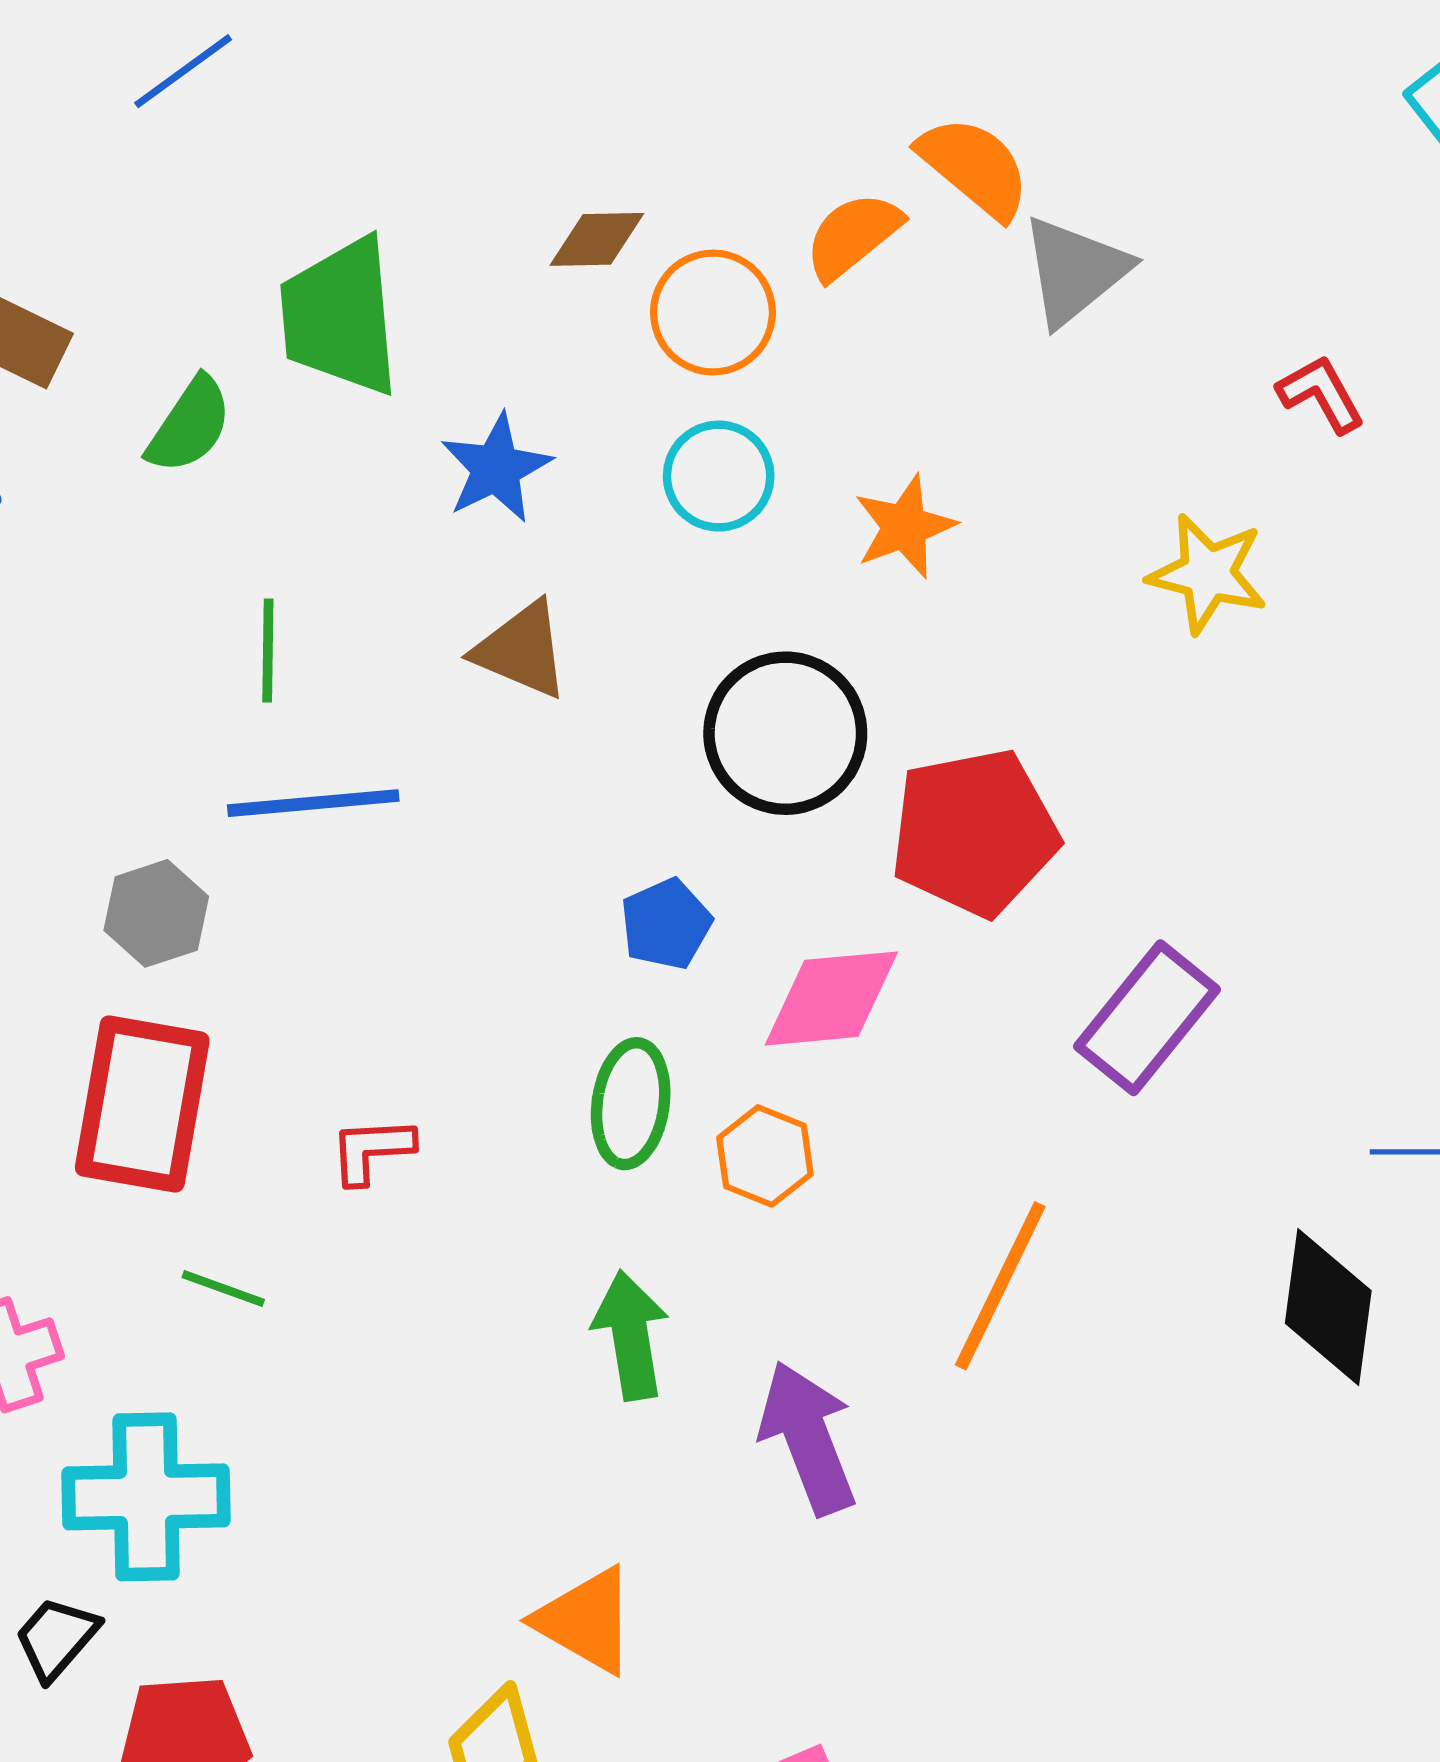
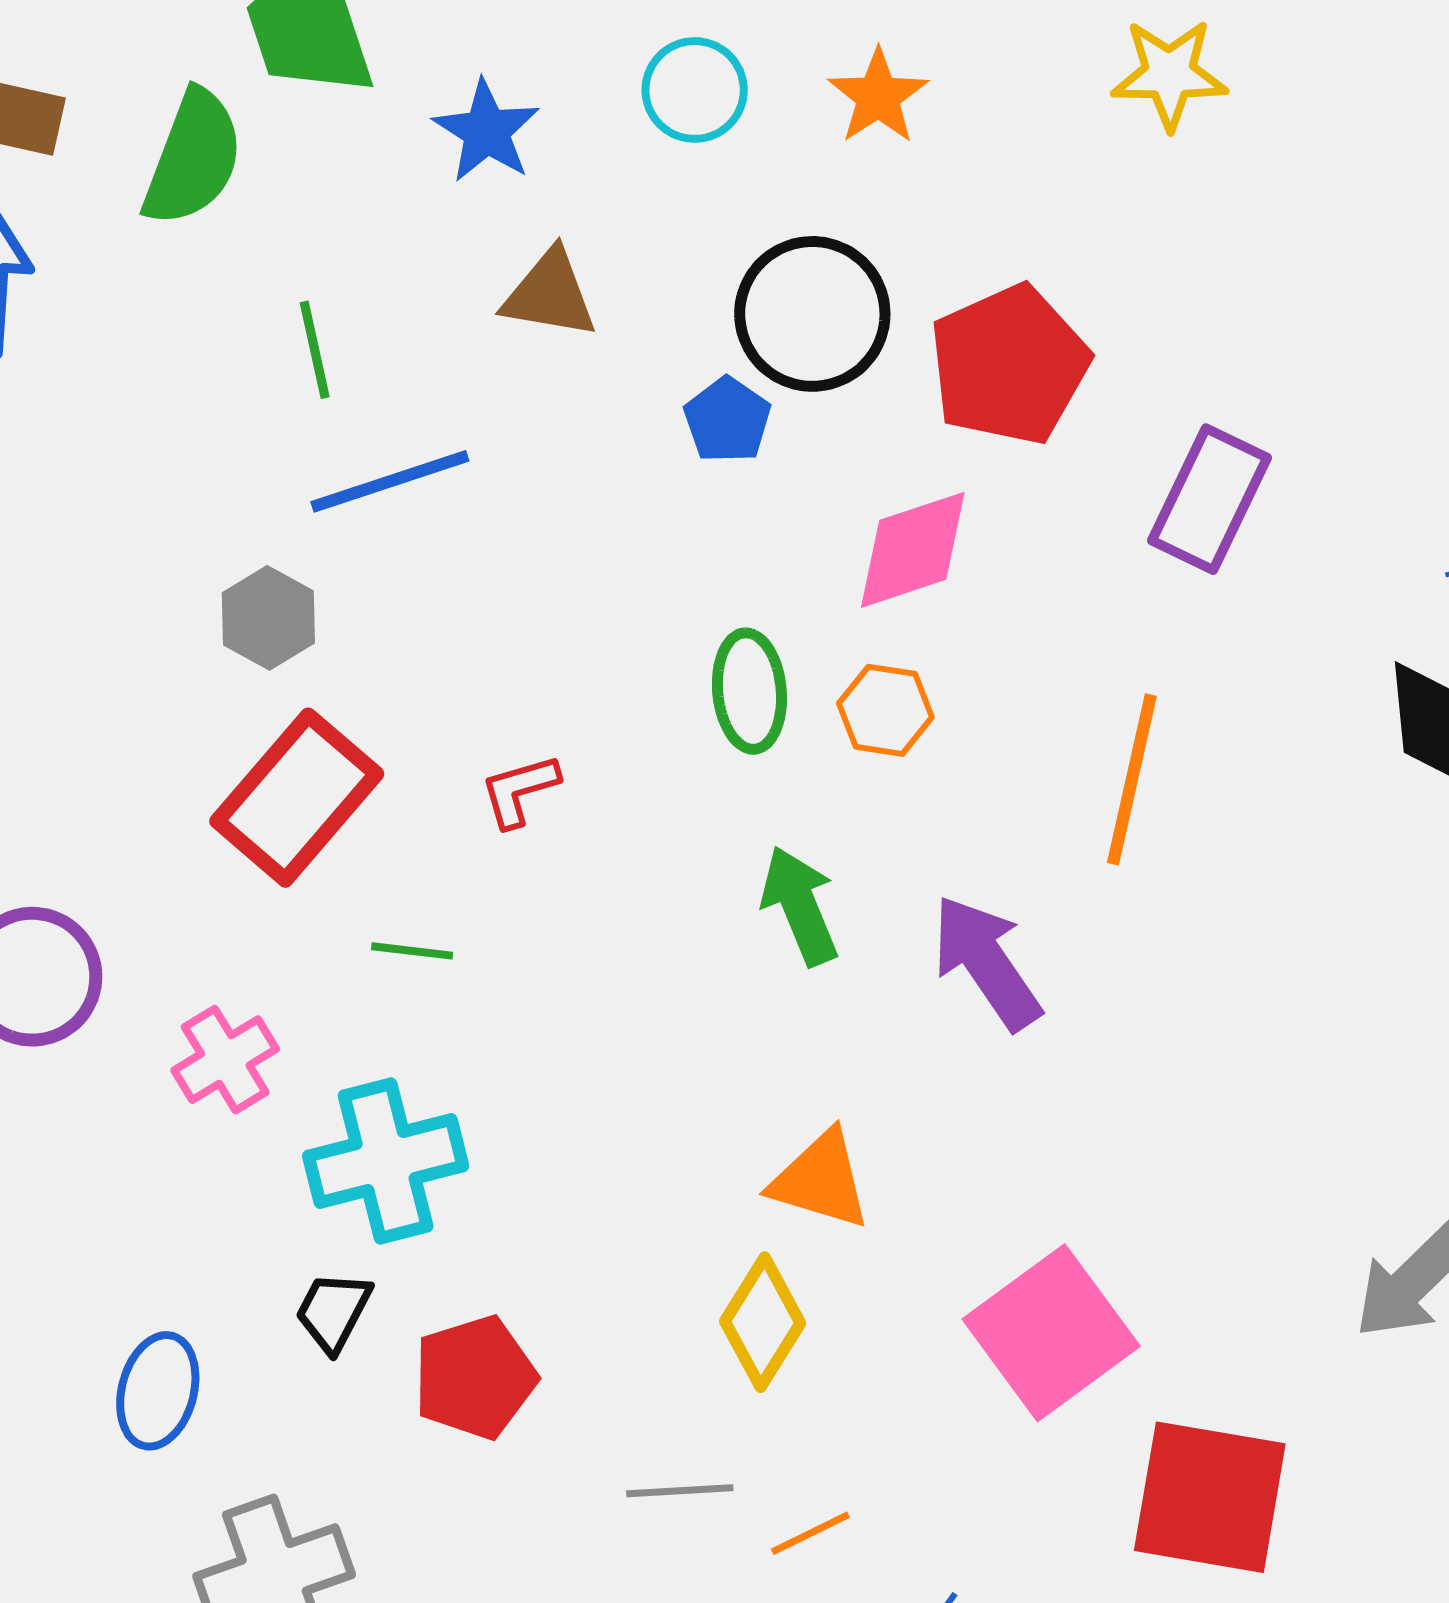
green semicircle: (190, 425) -> (193, 158), size x1.4
blue pentagon: (666, 924) -> (727, 420), moved
red rectangle: (142, 1104) -> (297, 798), turned 44

